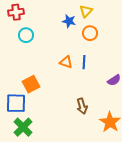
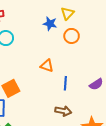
blue line: (84, 62) -> (65, 83), moved
brown arrow: (82, 106) -> (63, 111), turned -63

